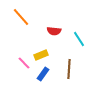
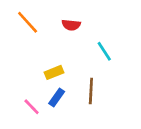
red semicircle: (54, 31) -> (71, 25), moved
pink line: (24, 63) -> (32, 107), moved

